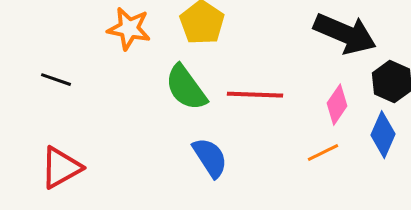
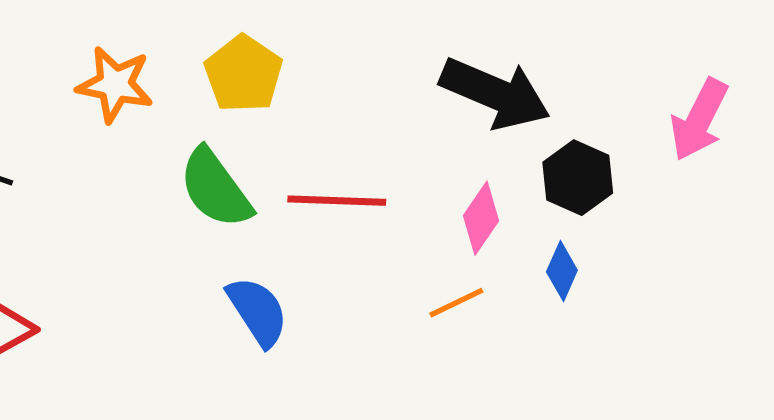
blue diamond: (383, 135) -> (562, 271), size x0.7

